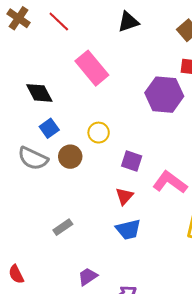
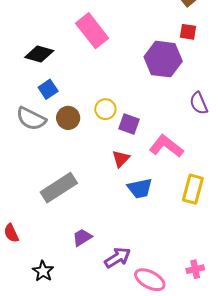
black diamond: (39, 93) -> (39, 54), turned -48
yellow circle: (99, 133) -> (105, 109), moved
gray rectangle: (63, 227) -> (59, 188), size x1.8
blue trapezoid: (128, 229) -> (140, 188), moved

